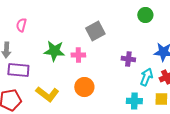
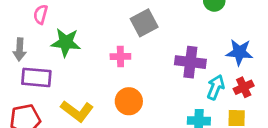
green star: (54, 51) -> (66, 42), moved
purple cross: (128, 59) -> (190, 62), size x1.5

